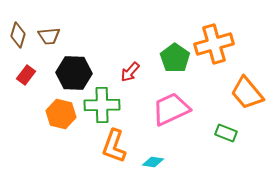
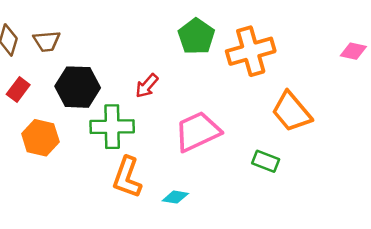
green pentagon: (175, 58) -> (196, 36), moved
orange hexagon: (61, 114) -> (40, 138), moved

